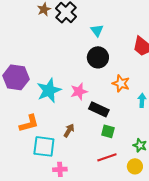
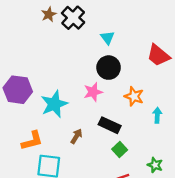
pink star: (79, 91) -> (93, 92), moved
brown arrow: (69, 130) -> (76, 136), moved
green square: (108, 131) -> (120, 150), turned 32

